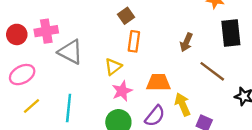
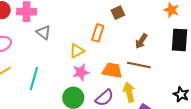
brown square: (126, 16) -> (118, 13), moved
gray triangle: (70, 52) -> (44, 32), size x0.7
brown line: (212, 71) -> (139, 65), moved, turned -35

